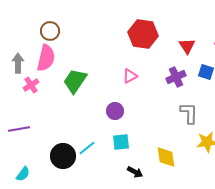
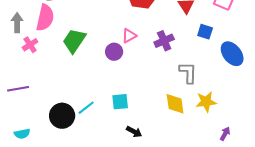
purple cross: (176, 77) -> (164, 41), moved
purple circle: (115, 111) -> (114, 52), moved
yellow diamond: (166, 157) -> (175, 104), moved
cyan semicircle: (23, 174) -> (22, 134), turned 42

